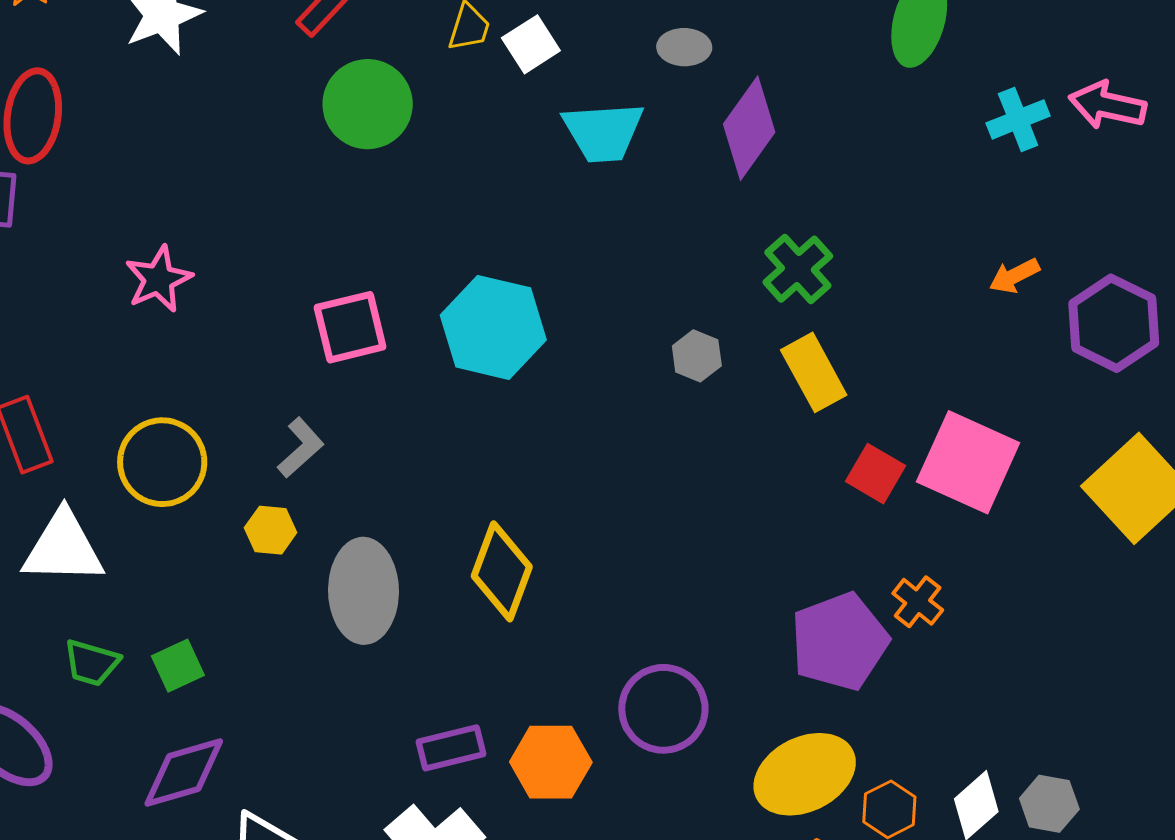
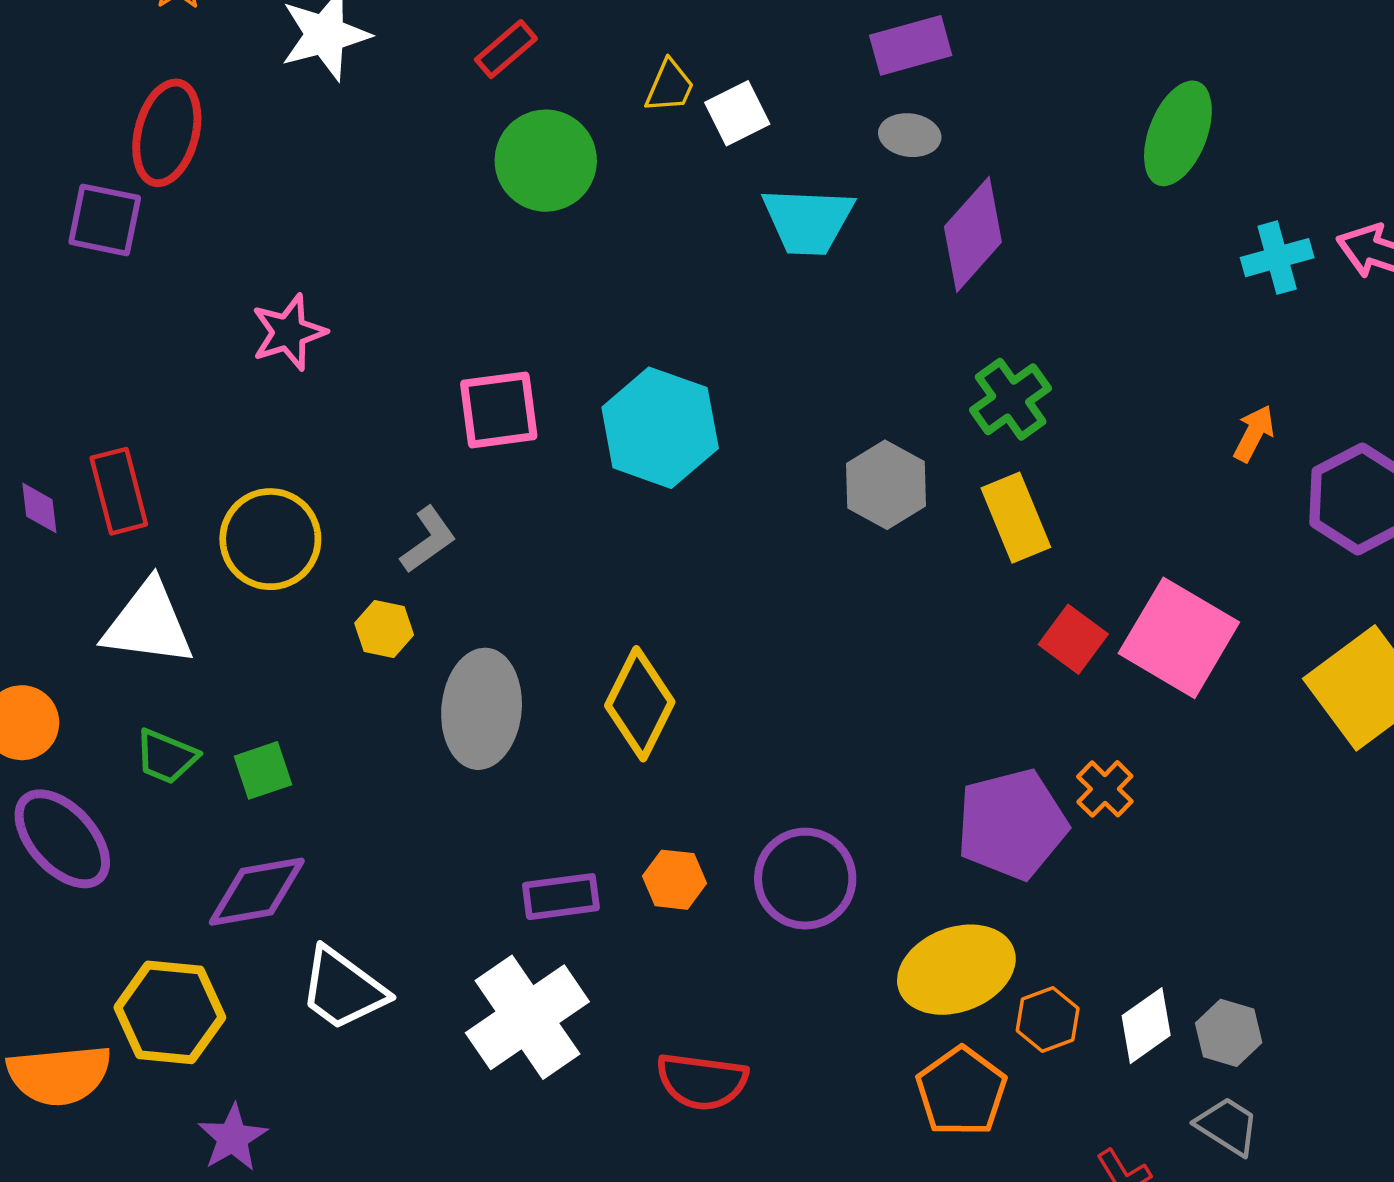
orange arrow: (1014, 276) -> (1254, 433), turned 138
gray hexagon: (697, 356) -> (886, 485), size x1.5
orange hexagon: (551, 762) -> (674, 880), moved, size x0.7

